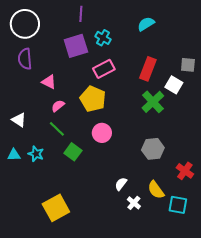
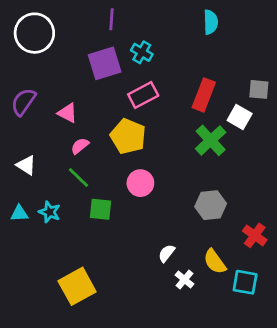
cyan semicircle: (146, 24) -> (211, 22), moved, turned 120
purple semicircle: (25, 59) -> (23, 102), moved, turned 40
green square: (73, 152) -> (101, 209), turned -30

